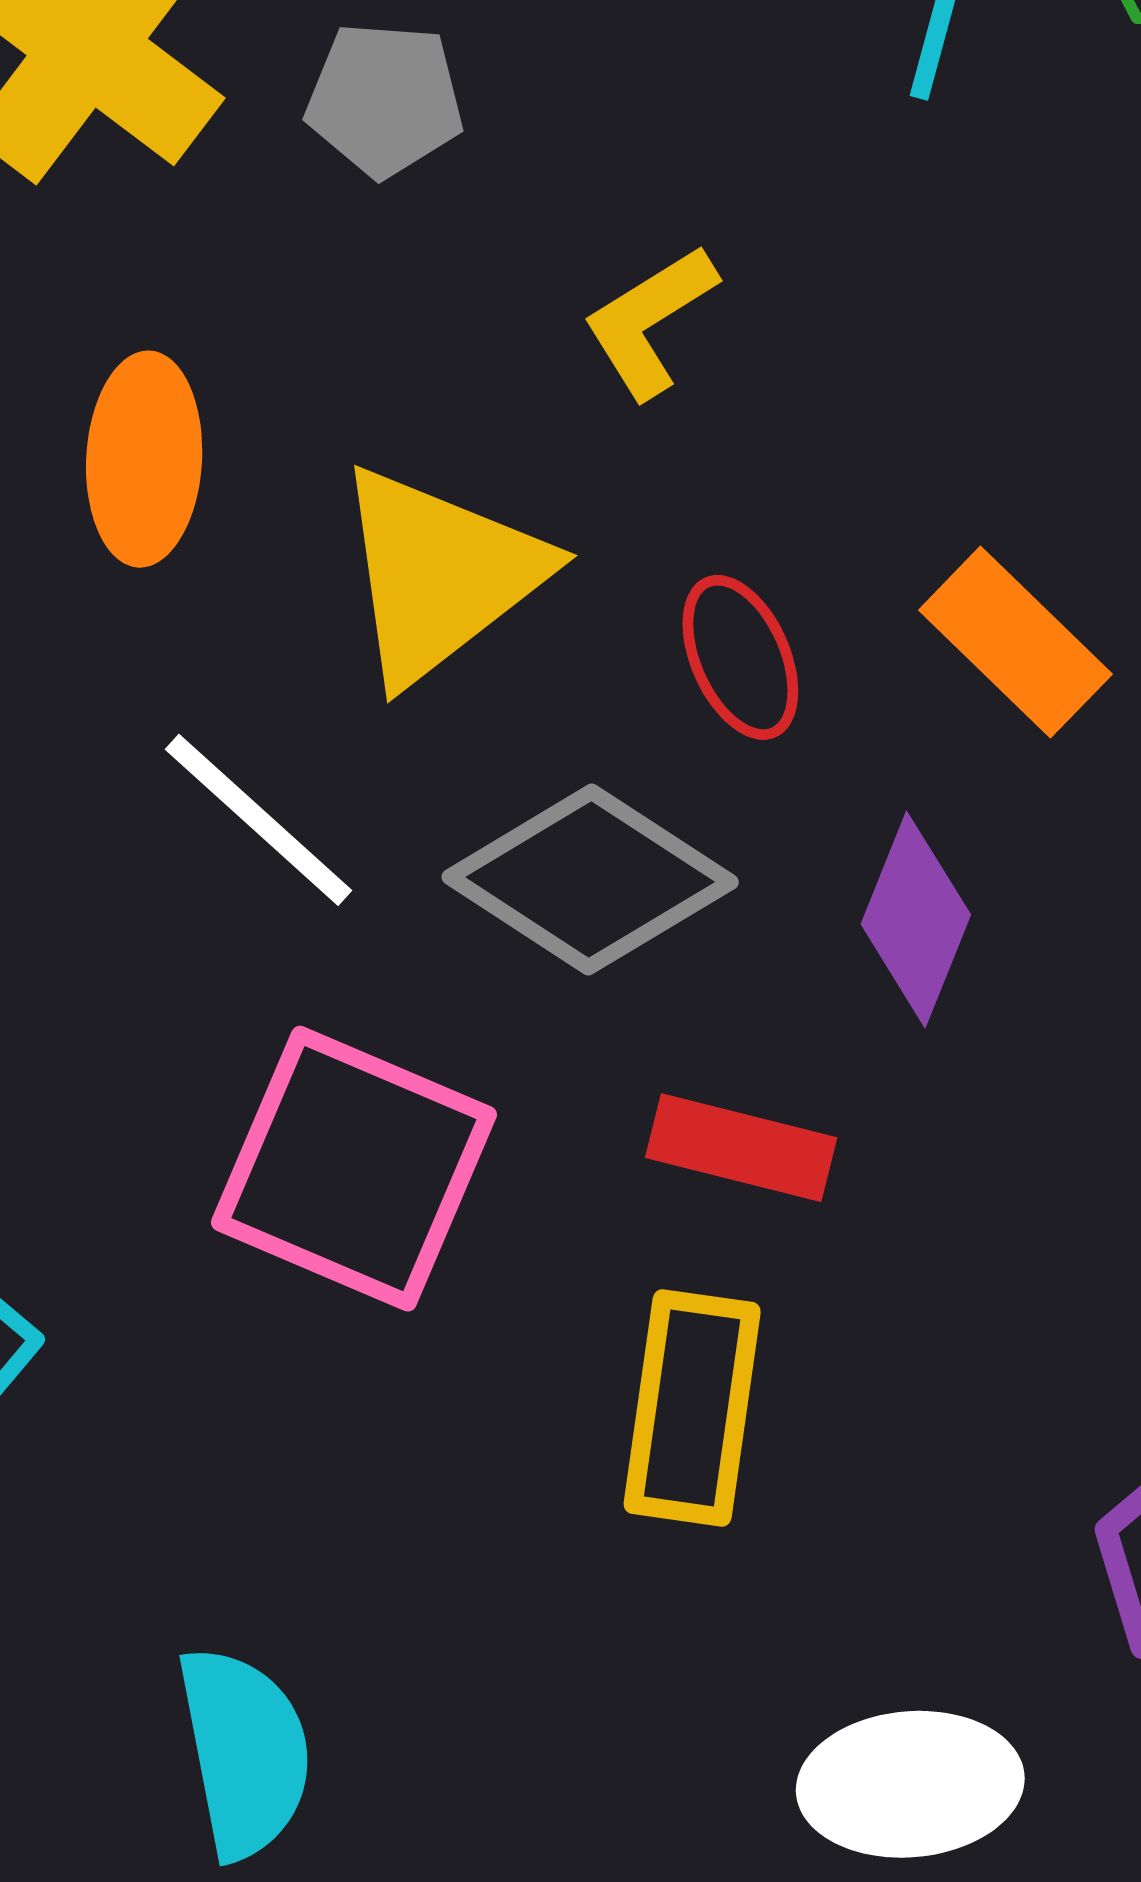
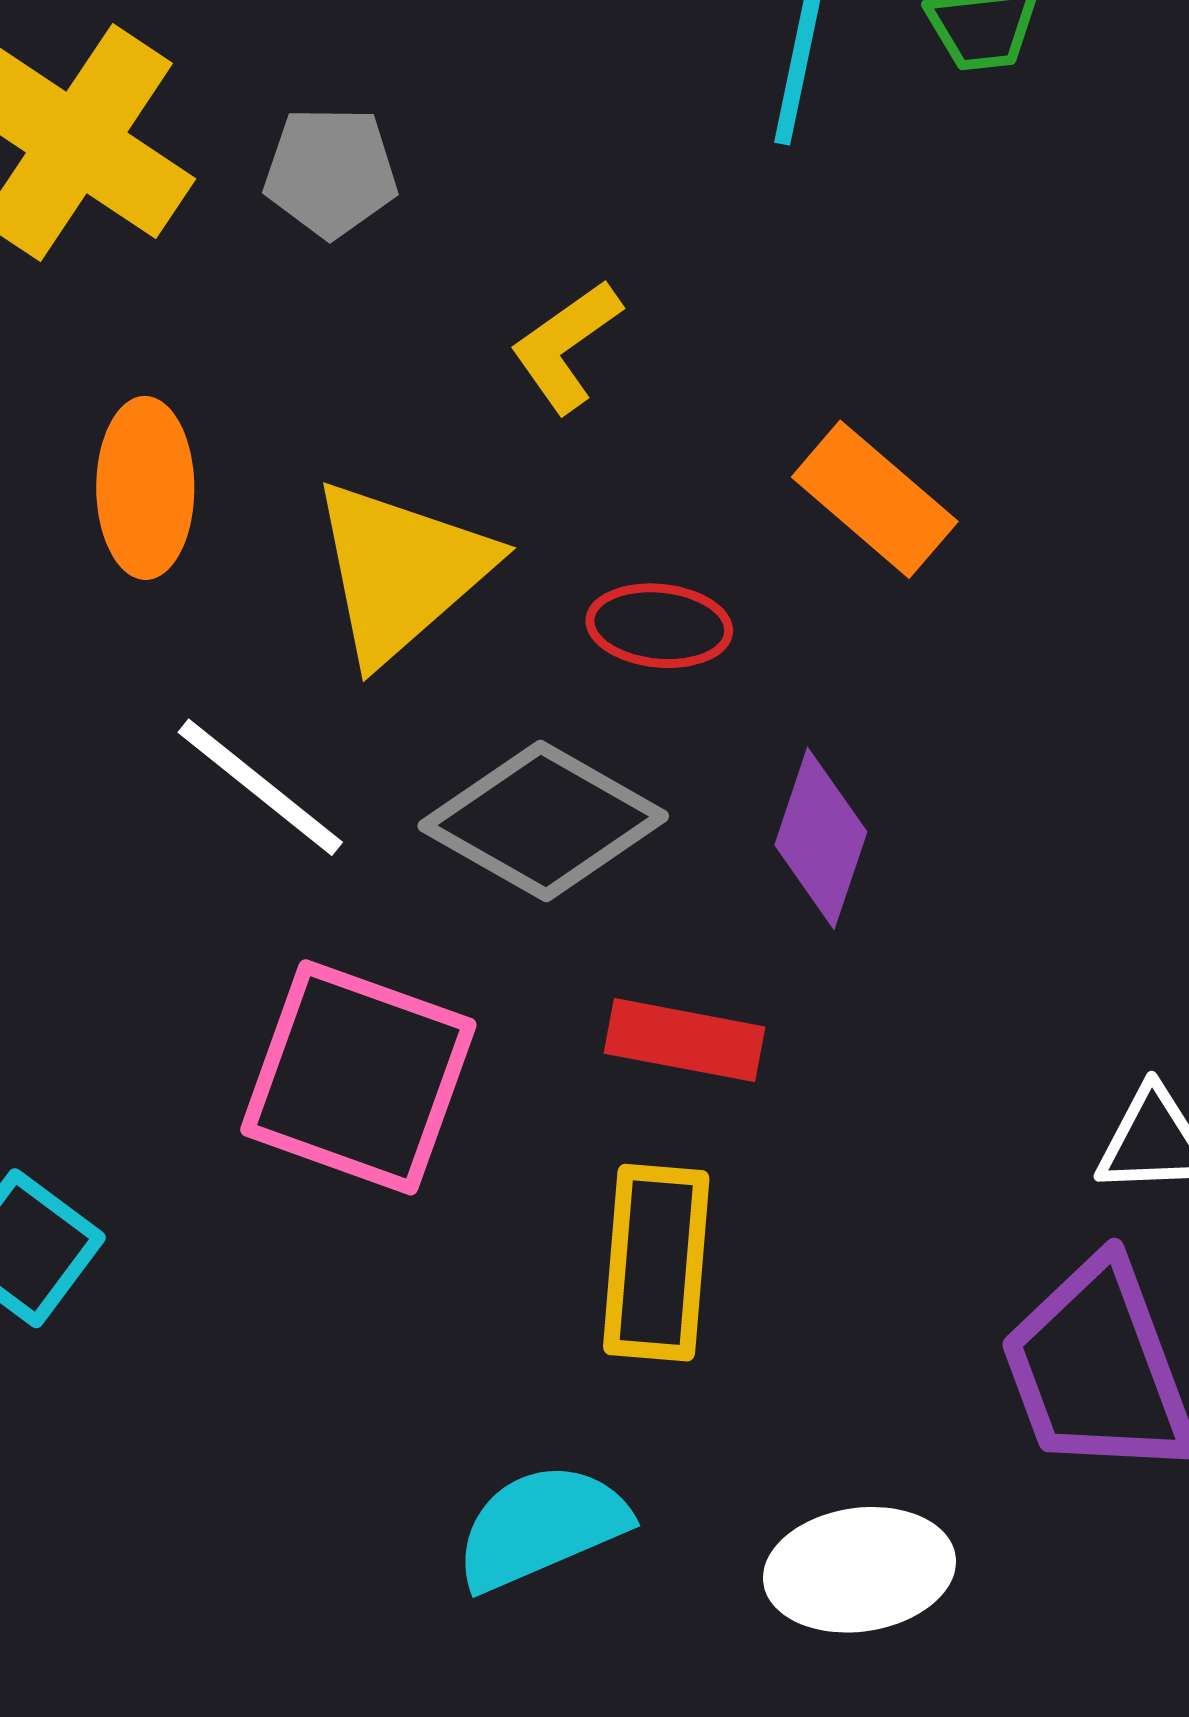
orange rectangle: (1015, 642) -> (875, 499), moved
red ellipse: (740, 657) -> (659, 626), turned -57
cyan semicircle: (244, 1752) -> (541, 1527), moved, turned -99

